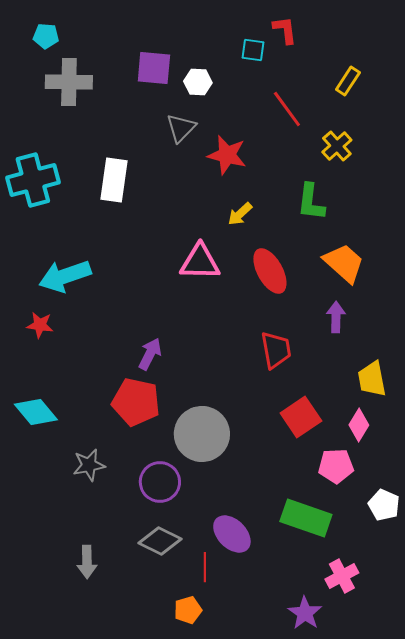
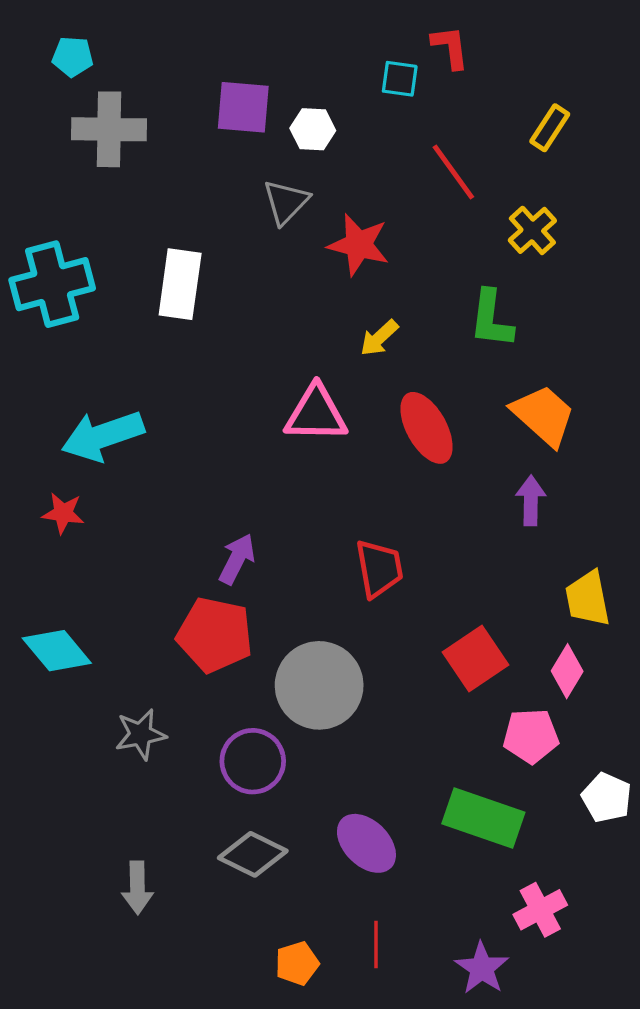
red trapezoid: (276, 350) -> (379, 568), moved
red line: (205, 567) -> (376, 944), moved

